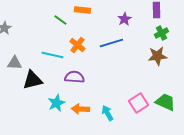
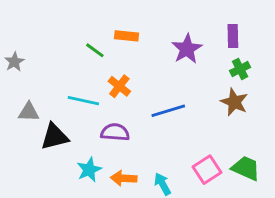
purple star: (124, 19) -> (187, 49), size x1.5
blue line: (111, 43) -> (168, 111), moved
brown star: (157, 56) -> (234, 102), turned 30

